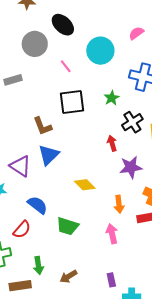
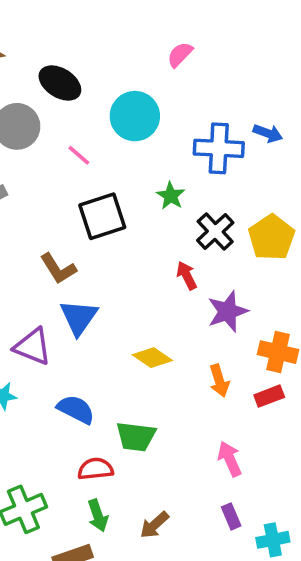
pink semicircle: (136, 33) -> (180, 54), moved
red semicircle: (22, 230) -> (96, 469), moved, turned -126
pink arrow: (112, 234) -> (230, 459), moved

